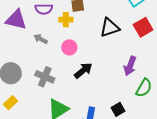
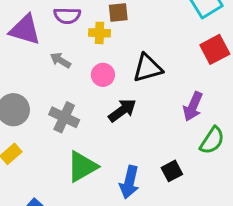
black triangle: (110, 28) -> (148, 68), moved

